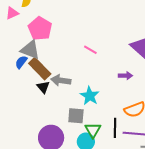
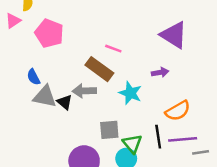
gray triangle: (30, 50) -> (45, 97), moved
blue semicircle: (21, 62) -> (34, 77), turned -56
brown rectangle: (40, 69) -> (99, 69), moved
cyan star: (90, 96) -> (130, 93), moved

